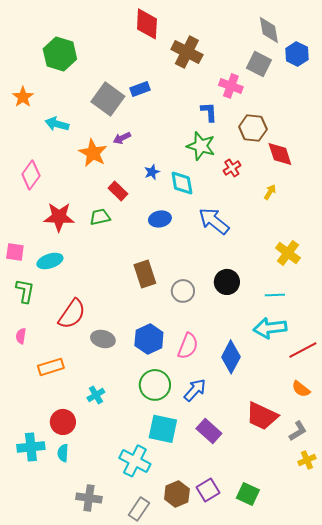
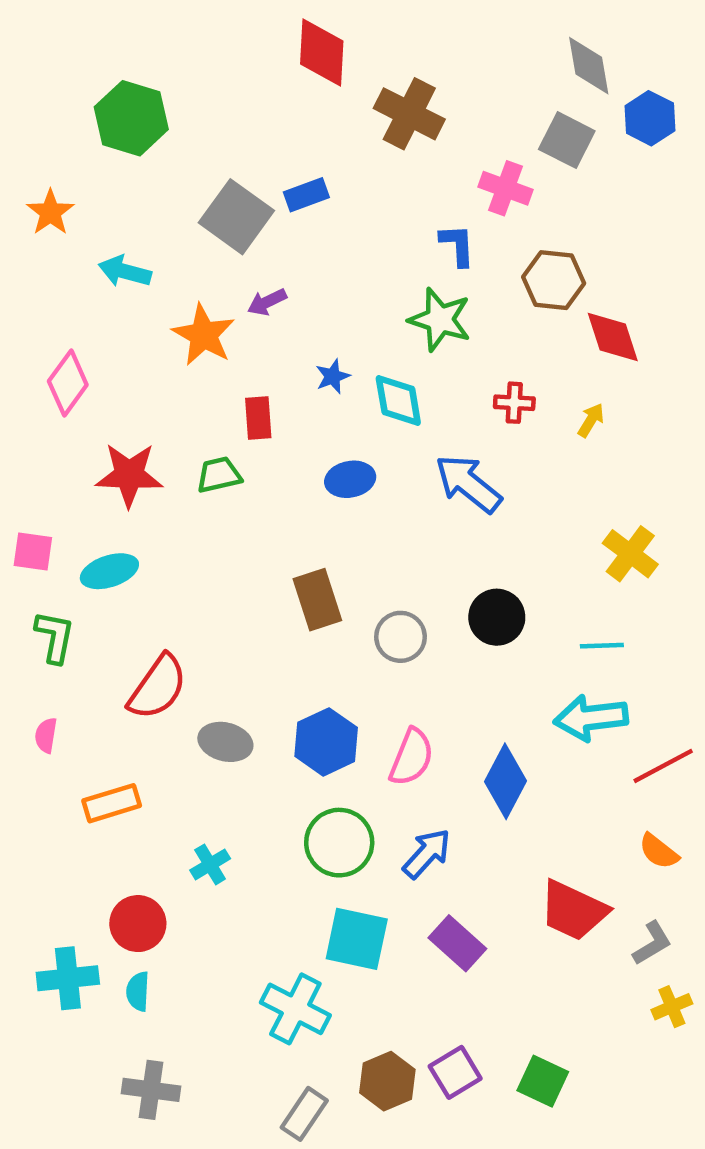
red cross: (232, 168) -> (514, 403), moved, turned 36
red rectangle: (118, 191) -> (258, 418), turned 42
gray cross: (89, 498) -> (151, 1090), moved

